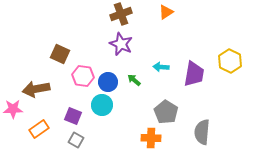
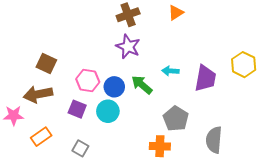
brown square: (60, 54) -> (46, 64), moved
green arrow: (134, 80) -> (142, 85), size x1.5
purple square: (73, 116) -> (77, 109), moved

